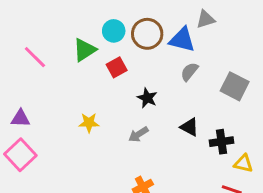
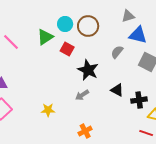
blue triangle: (182, 40) -> (138, 35), moved
red square: (117, 67) -> (67, 49), turned -32
black star: (147, 98) -> (88, 70), size x1.5
yellow star: (89, 123) -> (48, 110), moved

